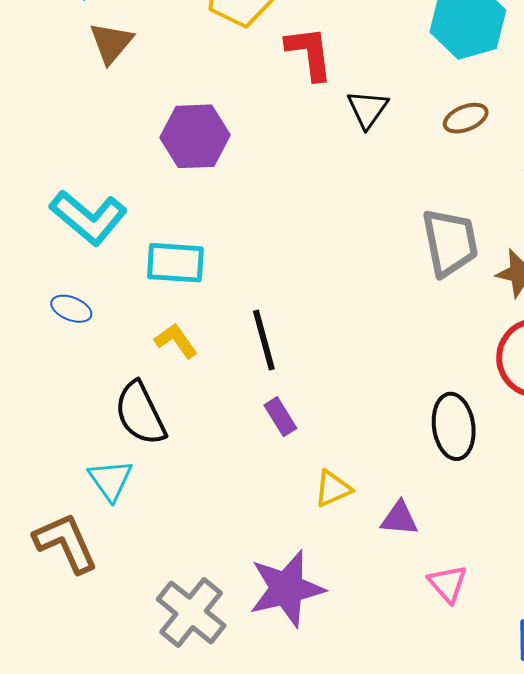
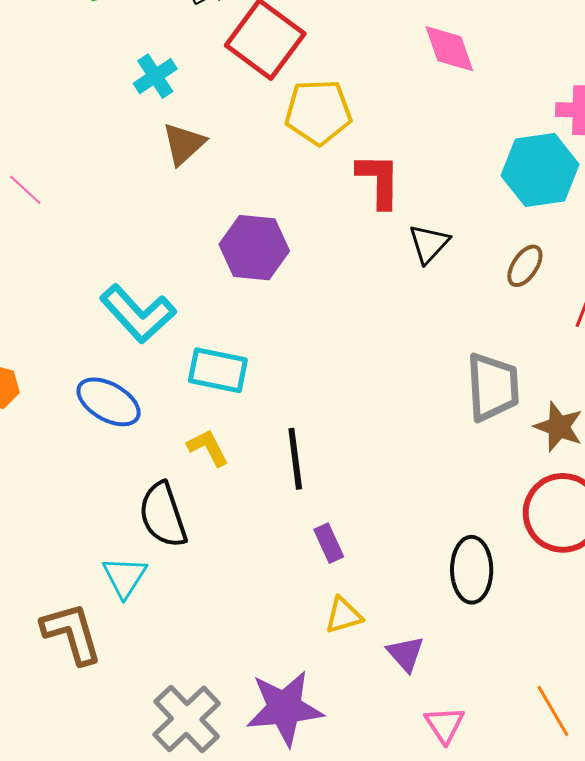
brown ellipse: (466, 118) -> (525, 266), turned -42
blue ellipse: (71, 309) -> (109, 402), size x1.6
purple rectangle: (280, 417) -> (329, 543), moved
purple triangle: (399, 518) -> (406, 654), turned 36

